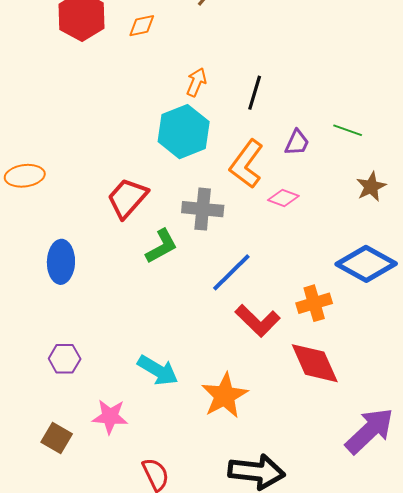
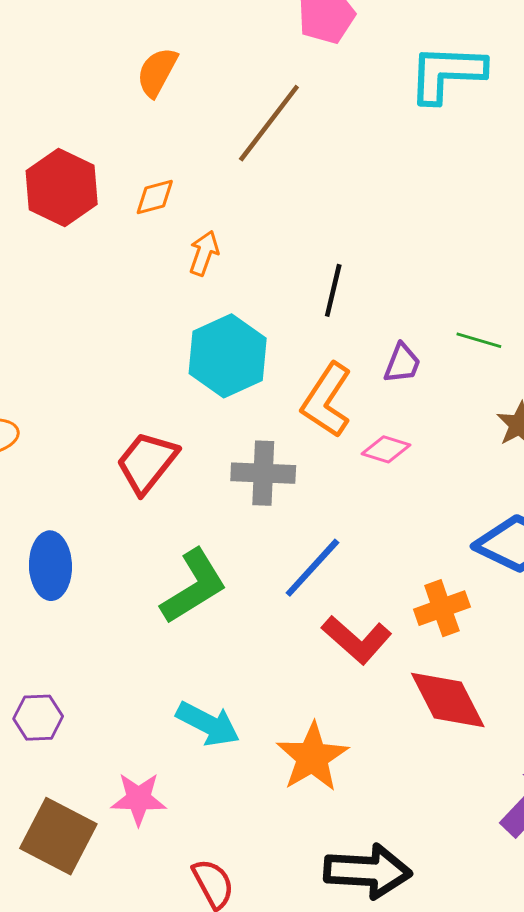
orange arrow: (196, 82) -> (204, 253), moved
green L-shape: (162, 246) -> (194, 586), moved, size x1.4
purple hexagon: (65, 359) -> (38, 718), moved
brown square: (57, 438) -> (58, 836), size x1.6

